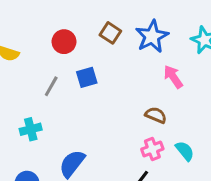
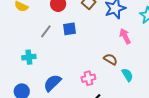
pink cross: (152, 149) -> (88, 78), moved
cyan semicircle: (185, 151) -> (127, 75), moved

